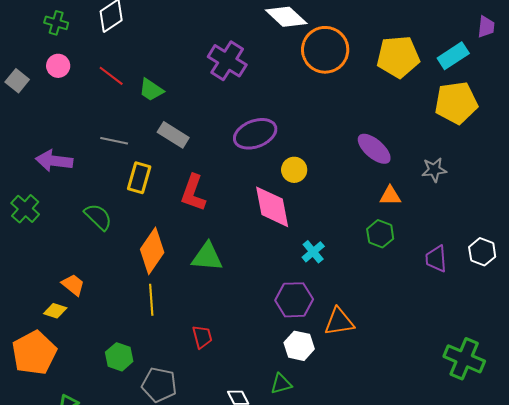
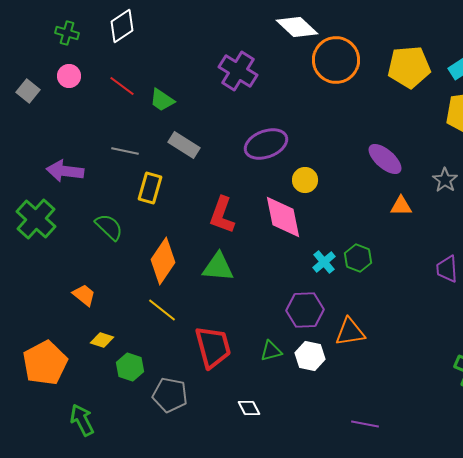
gray star: (434, 170) -> (445, 180), turned -30
red L-shape: (193, 193) -> (222, 215), moved
green cross: (25, 209) -> (36, 219), size x1.4
green hexagon: (380, 234) -> (358, 258), moved
yellow line: (151, 300) -> (162, 310), turned -48
yellow diamond: (55, 311) -> (102, 340), moved
red trapezoid: (202, 337) -> (213, 347), size x1.8
green triangle: (281, 384) -> (271, 351), moved

